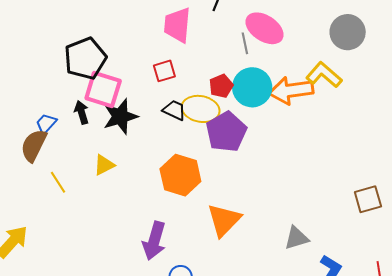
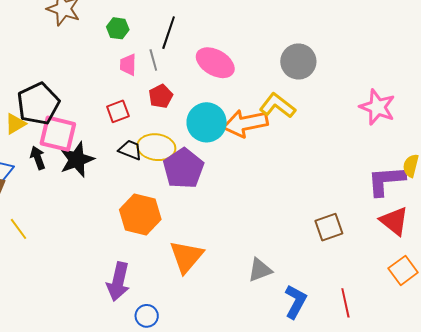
pink trapezoid: (177, 25) -> (128, 65), size x0.6
gray line: (245, 43) -> (153, 60), moved
red pentagon: (221, 86) -> (161, 96), moved
yellow triangle: (104, 165) -> (15, 124), moved

